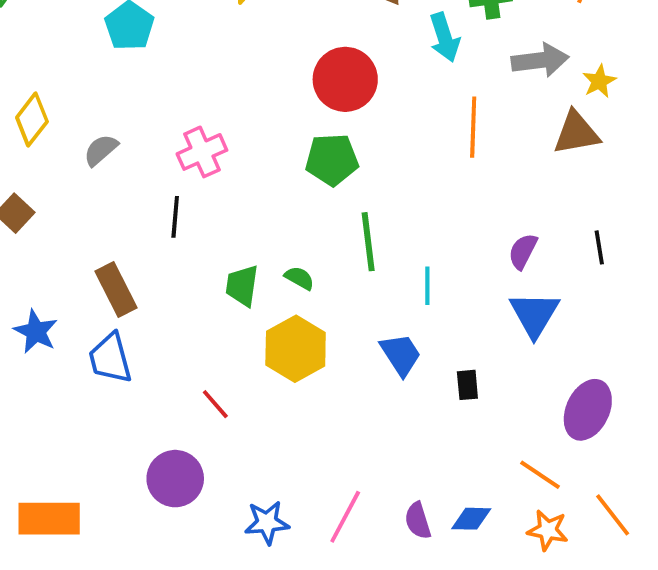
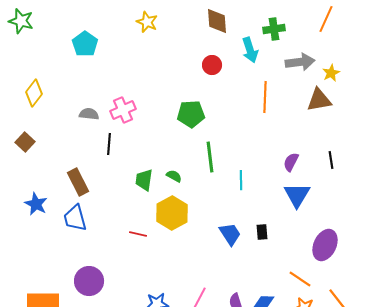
red circle: (345, 79) -> (212, 65), moved, size x0.6
gray semicircle: (101, 150) -> (89, 114), moved, turned 48
blue trapezoid: (401, 354) -> (230, 234), moved
red line: (215, 404) -> (138, 234), moved, turned -36
purple circle: (175, 479) -> (89, 281), moved

